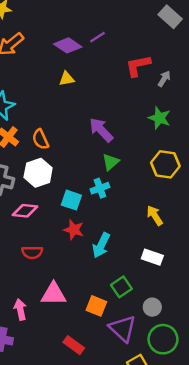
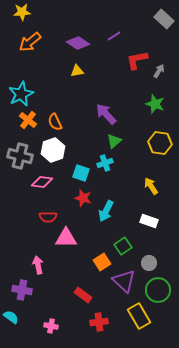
purple line: (98, 37) -> (114, 36), moved
pink triangle: (54, 294) -> (66, 238), moved
orange square: (96, 306) -> (102, 262), turned 36

